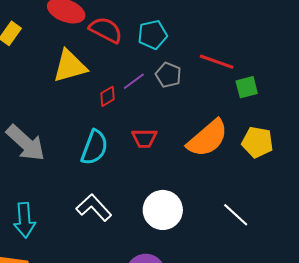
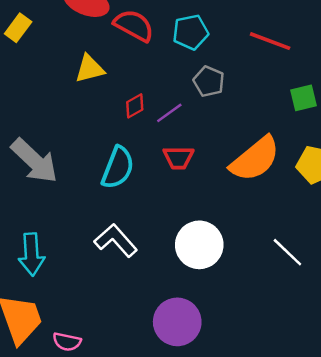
red line: (217, 62) -> (270, 41), moved
yellow triangle: (70, 66) -> (90, 69), size x0.7
purple line: (134, 81) -> (169, 113), moved

